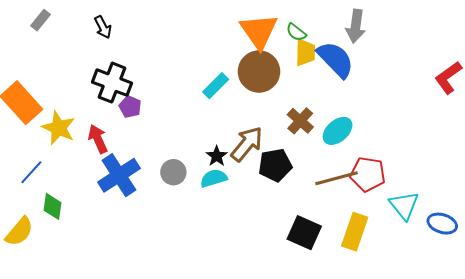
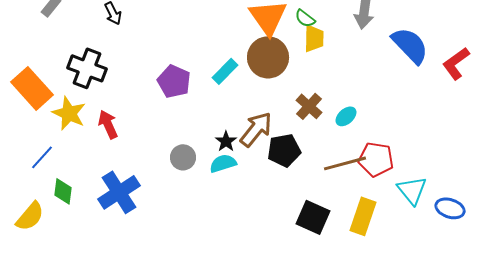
blue semicircle: (336, 59) -> (410, 45), moved
black cross: (112, 83) -> (87, 68), moved
purple pentagon: (130, 107) -> (174, 81), moved, size x1.5
cyan ellipse: (338, 131) -> (346, 116), size x0.7
blue cross: (119, 175) -> (119, 192), moved

